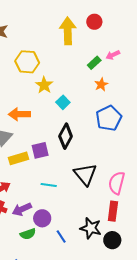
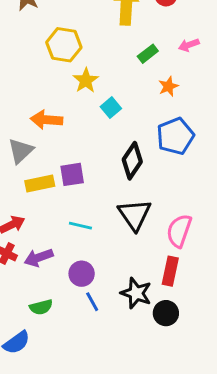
green rectangle: (94, 63) -> (148, 54), moved
black diamond: (66, 136) -> (132, 161), moved
purple circle: (42, 218) -> (82, 274), moved
green semicircle: (28, 234) -> (41, 307), moved

